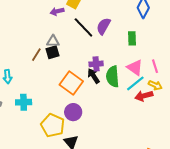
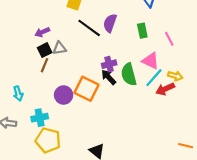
purple arrow: (57, 11) -> (42, 32), moved
black square: (52, 52) -> (45, 50), moved
pink line: (155, 66) -> (169, 39), moved
purple circle: (73, 112) -> (64, 95), moved
yellow pentagon: (53, 125) -> (48, 140), moved

